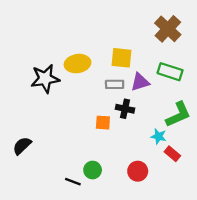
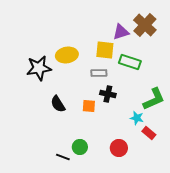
green rectangle: (170, 72) -> (130, 62), moved
purple triangle: (140, 82) -> (121, 32), moved
black semicircle: (22, 146) -> (58, 104), moved, turned -78

